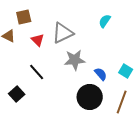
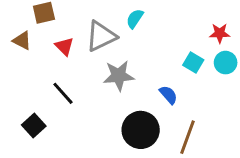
cyan semicircle: (105, 21) -> (135, 19), moved
cyan square: (126, 71) -> (193, 63), moved
blue semicircle: (101, 74) -> (168, 95), moved

